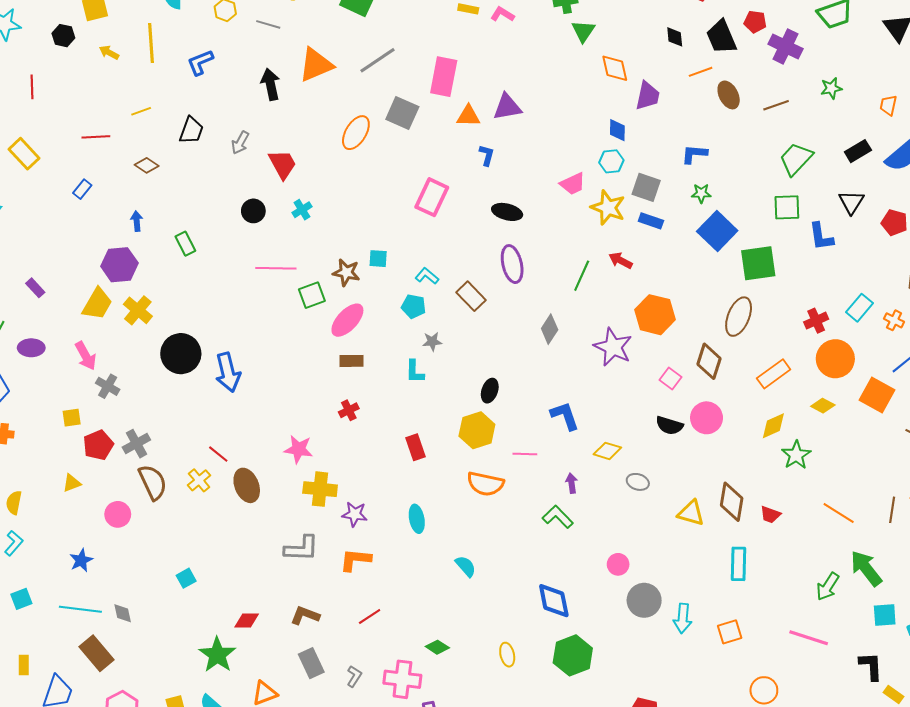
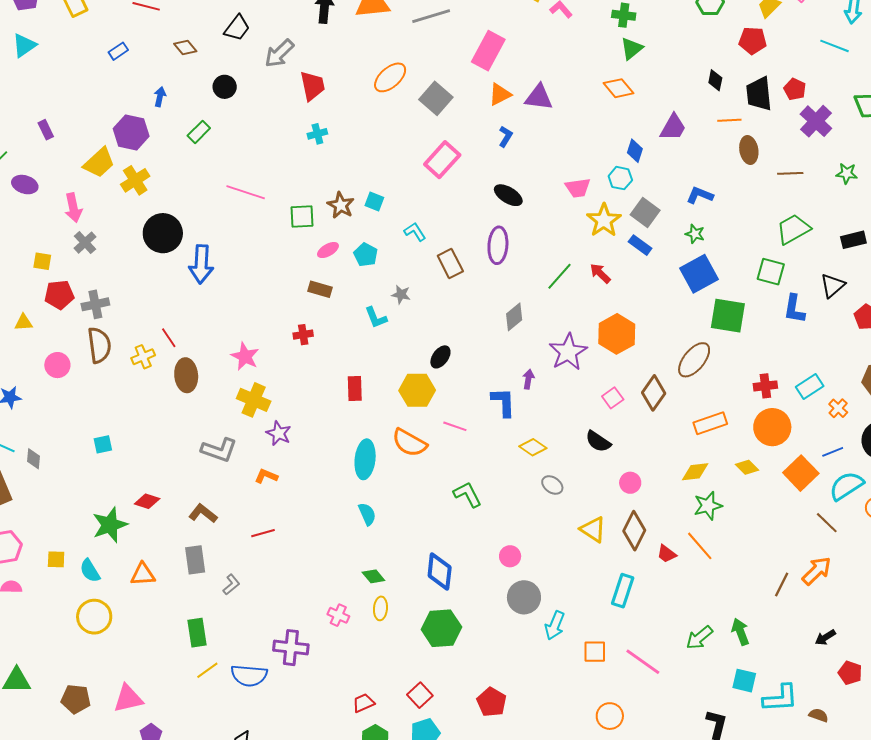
orange diamond: (615, 68) -> (619, 88), moved, turned -44
gray square: (402, 113) -> (436, 98), moved
orange triangle: (468, 116) -> (500, 94), turned -45
gray arrow: (240, 143) -> (279, 53), size x1.4
black circle: (253, 211) -> (225, 87), moved
green rectangle: (185, 244) -> (199, 132), turned 55
pink line: (276, 268) -> (246, 192), moved
cyan pentagon: (414, 306) -> (366, 255), moved
pink ellipse: (347, 320) -> (328, 250), size x0.6
cyan L-shape: (415, 372) -> (376, 318), turned -40
pink circle: (707, 418) -> (630, 483), moved, size x0.7
purple arrow: (572, 483) -> (528, 379), moved
orange line: (839, 513) -> (700, 546), moved
cyan ellipse: (417, 519) -> (365, 459), moved, size x1.4
orange L-shape: (355, 560) -> (266, 476), size x0.7
green arrow: (866, 568) -> (740, 632), size x0.7
pink line: (809, 638) -> (643, 662), moved
green diamond: (437, 647) -> (373, 576), moved
pink cross: (402, 679) -> (338, 615), moved, size x0.6

